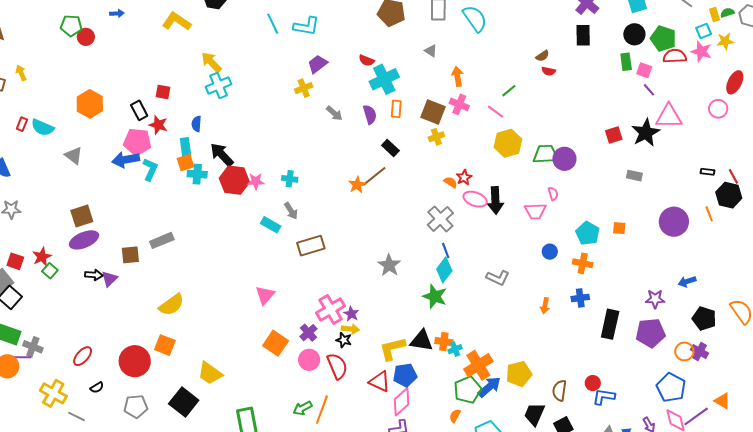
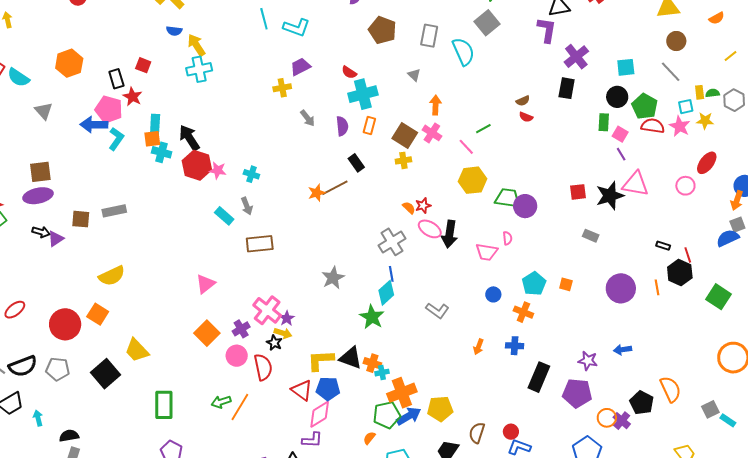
blue semicircle: (196, 124) -> (174, 31), moved, turned -98
pink cross: (331, 309) -> (267, 310), turned -32
black pentagon: (704, 319) -> (642, 403), moved
black semicircle: (97, 388) -> (23, 366), moved, size x2.0

